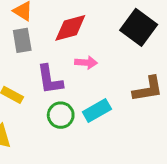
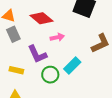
red diamond: (70, 28) -> (41, 18), turned 70

